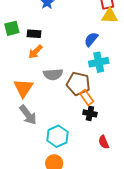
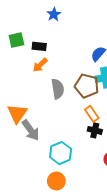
gray semicircle: (53, 74) -> (58, 89), turned -96
brown pentagon: (78, 84) -> (87, 86), moved
orange triangle: (23, 88) -> (17, 114), moved

